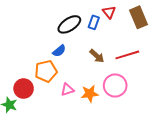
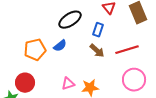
blue rectangle: (94, 22) -> (98, 30), moved
orange pentagon: (46, 71) -> (35, 50), moved
pink circle: (115, 85) -> (134, 80), moved

